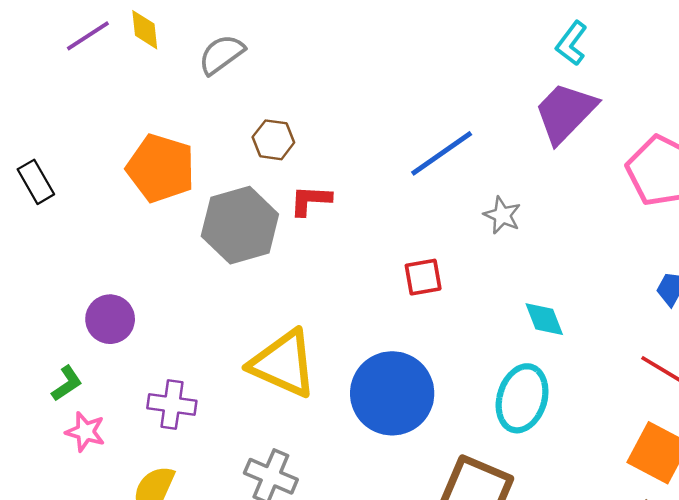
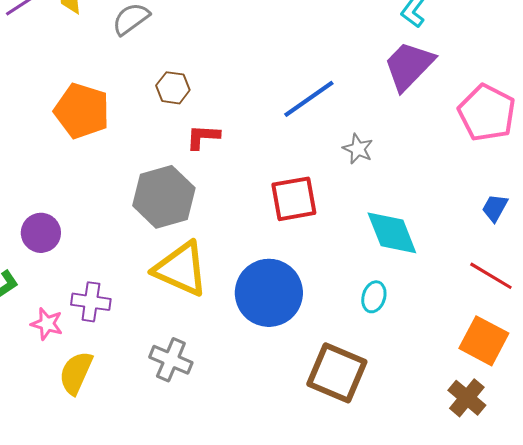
gray hexagon: (240, 225) -> (164, 197), moved
red square: (423, 277) -> (294, 199), size x1.5
cyan diamond: (544, 319) -> (392, 233), size x1.6
cyan ellipse: (522, 398) -> (374, 297), size x0.6
pink star: (85, 432) -> (47, 324), moved

